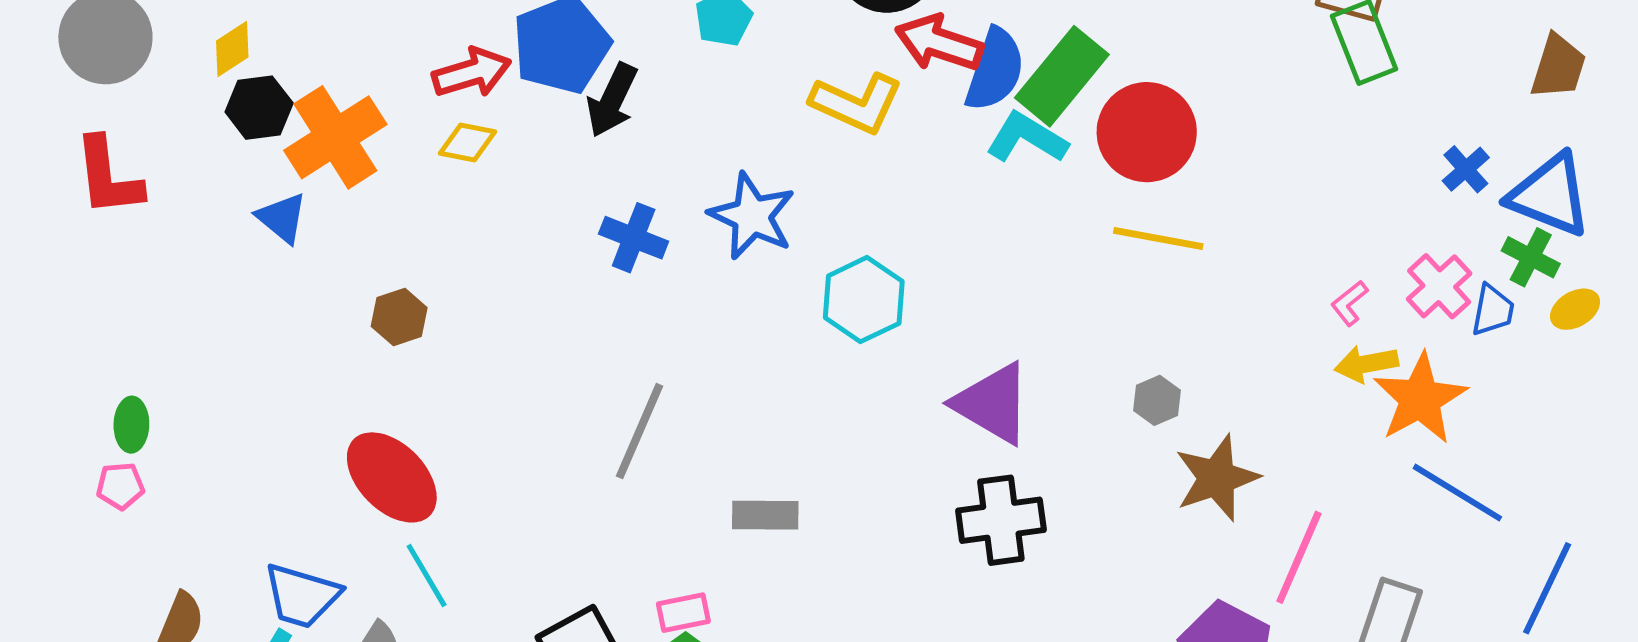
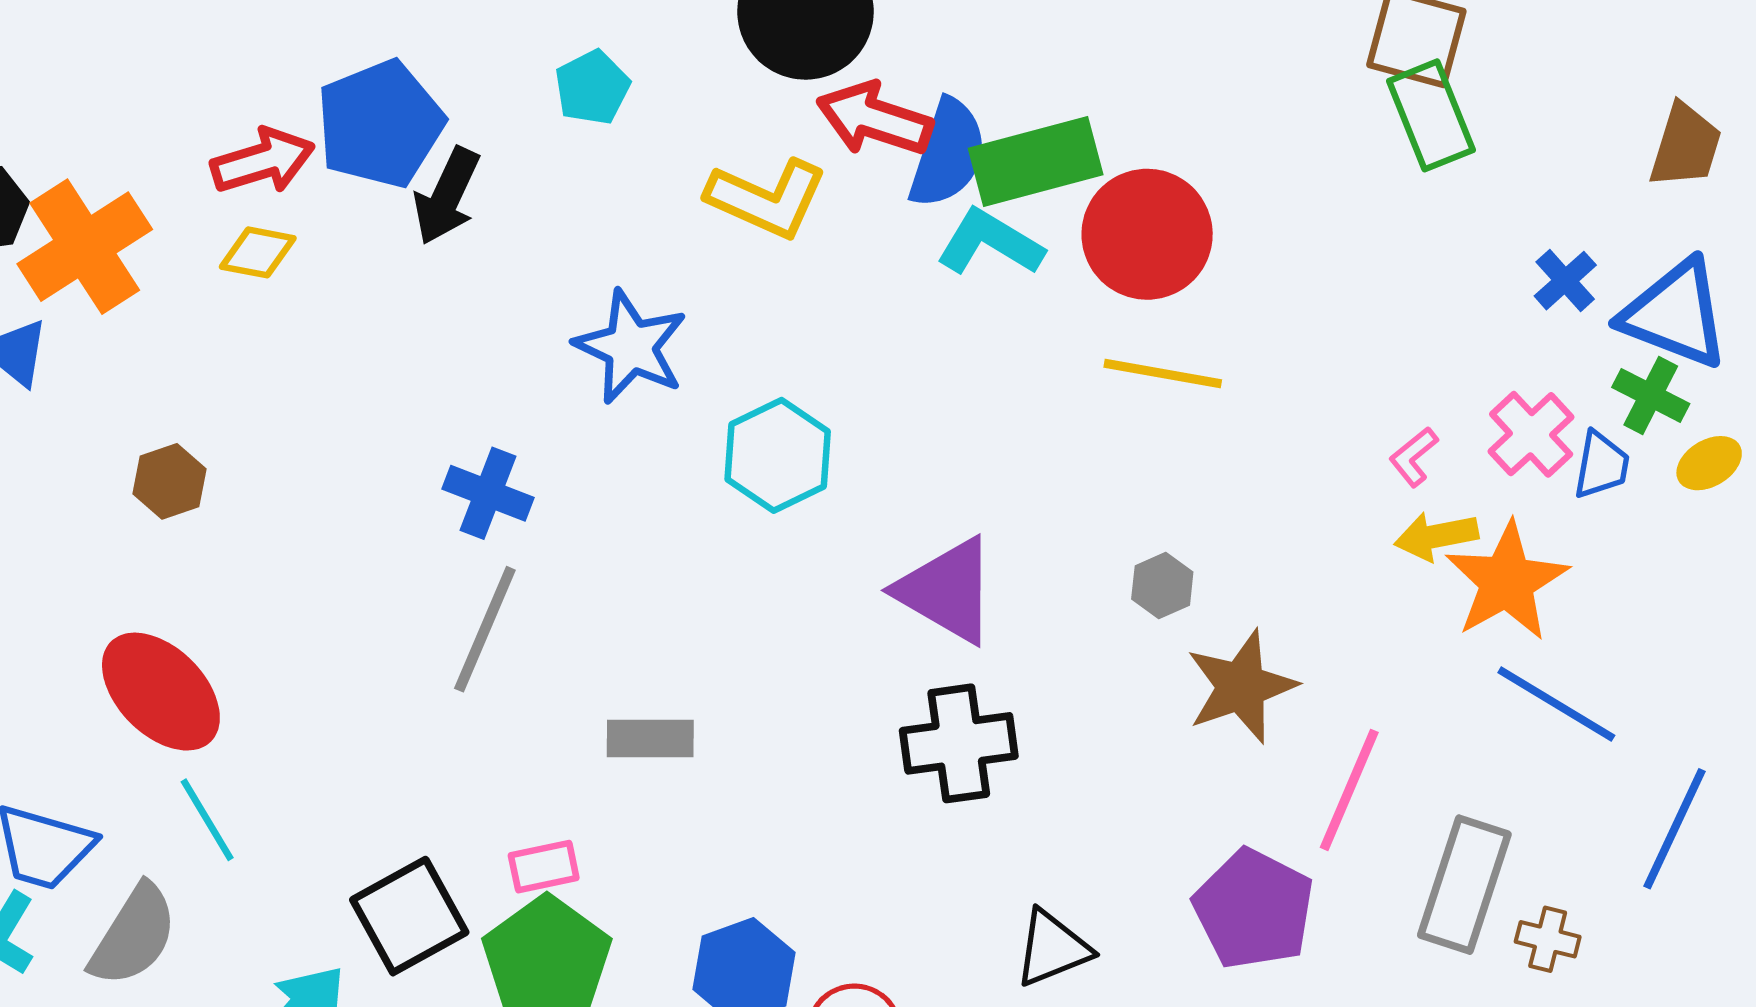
green rectangle: (1062, 76) -> (1036, 162), turned 36
blue cross: (634, 238) -> (488, 493), moved

